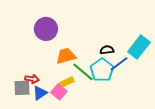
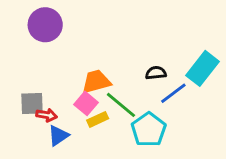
purple circle: (46, 29) -> (45, 25), moved
cyan pentagon: (102, 70) -> (149, 130), moved
gray square: (22, 88) -> (32, 103), moved
pink square: (59, 92) -> (86, 103), moved

